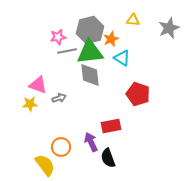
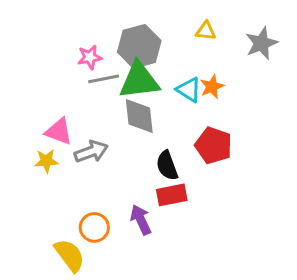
orange star: (111, 39) -> (212, 87), moved
gray arrow: (59, 98) -> (91, 152), size x1.5
black semicircle: (108, 158) -> (167, 166), moved

